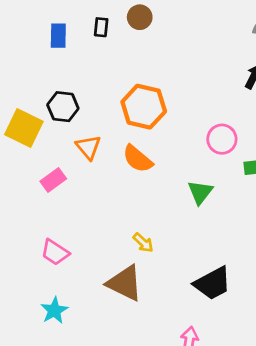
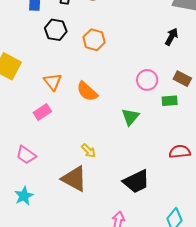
black hexagon: (63, 107) -> (56, 30), moved
orange hexagon: (144, 107) -> (94, 40), moved, size x0.7
pink rectangle: (53, 180) -> (42, 112), moved

